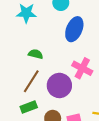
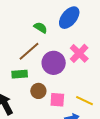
blue ellipse: (74, 29) -> (69, 18), moved

